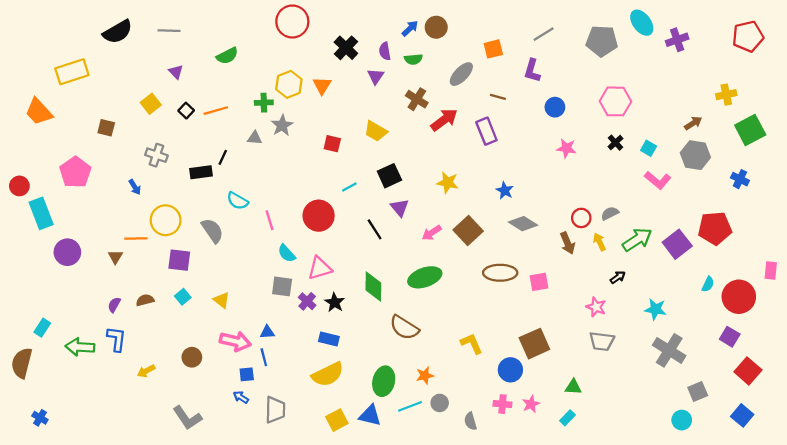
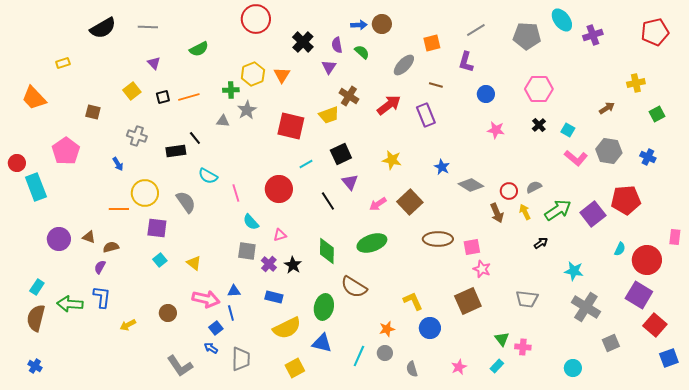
blue arrow: (410, 28) -> (359, 25), turned 42
green semicircle: (413, 59) -> (362, 52), turned -133
yellow rectangle: (72, 72) -> (63, 63), size x0.5
brown cross: (417, 99) -> (349, 96), moved
black square: (186, 111) -> (163, 97), turned 32
green square: (750, 130) -> (657, 114), size x0.6
yellow trapezoid: (376, 131) -> (329, 115), turned -50
red square: (332, 144) -> (291, 126), size x1.8
gray hexagon: (695, 155) -> (609, 151), moved
black line: (223, 157) -> (195, 138), turned -64
gray diamond: (523, 224) -> (471, 185), moved
purple circle: (67, 252) -> (59, 239), moved
brown triangle: (115, 257) -> (89, 237), moved, turned -40
pink triangle: (320, 268) -> (280, 235), size x0.6
brown semicircle: (145, 300) -> (111, 247), moved
pink star: (596, 307) -> (482, 269), moved
purple square: (730, 337) -> (639, 295), size x1.5
blue rectangle: (329, 339) -> (274, 297), moved
brown semicircle: (22, 363) -> (36, 318), moved
blue circle: (510, 370) -> (430, 328), moved
blue square: (247, 374) -> (216, 328), turned -32
orange star: (425, 376) -> (387, 329), moved
green ellipse: (384, 381) -> (324, 307), moved
green triangle: (573, 387) -> (502, 339), turned 49
pink cross: (502, 404) -> (523, 347), moved
pink star: (531, 404) -> (459, 367), moved
cyan line: (410, 406) -> (359, 356), turned -45
blue triangle: (370, 415) -> (322, 343), moved
blue square: (742, 415) -> (669, 358), moved, turned 30
gray L-shape: (187, 418) -> (180, 366), moved
cyan circle: (682, 420) -> (573, 368), moved

